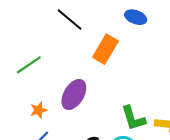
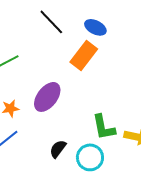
blue ellipse: (136, 17) -> (95, 27), moved

